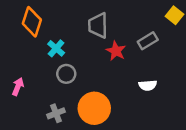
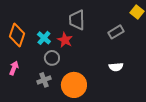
orange diamond: (32, 22) -> (17, 35), moved
red star: (116, 51) -> (65, 40), moved
gray cross: (56, 113) -> (44, 80), moved

